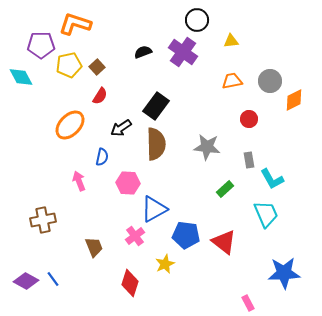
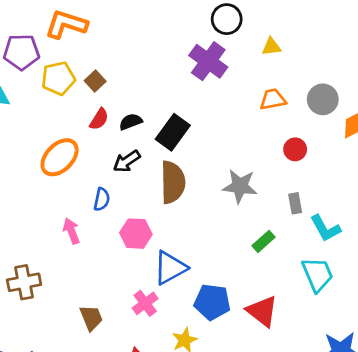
black semicircle: (143, 52) -> (131, 122), moved

